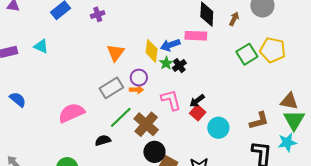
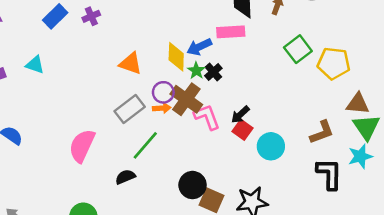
purple cross: (98, 14) -> (91, 16), moved
yellow pentagon: (273, 50) -> (334, 63), moved
orange triangle: (116, 53) -> (131, 64), turned -42
pink semicircle: (71, 113) -> (82, 146), turned -36
brown cross: (146, 124) -> (186, 99), moved

